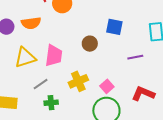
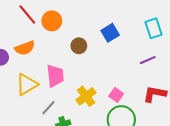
blue square: (114, 27) -> (110, 33), turned -30
brown circle: (90, 44) -> (79, 46), moved
purple line: (135, 57) -> (148, 60), moved

